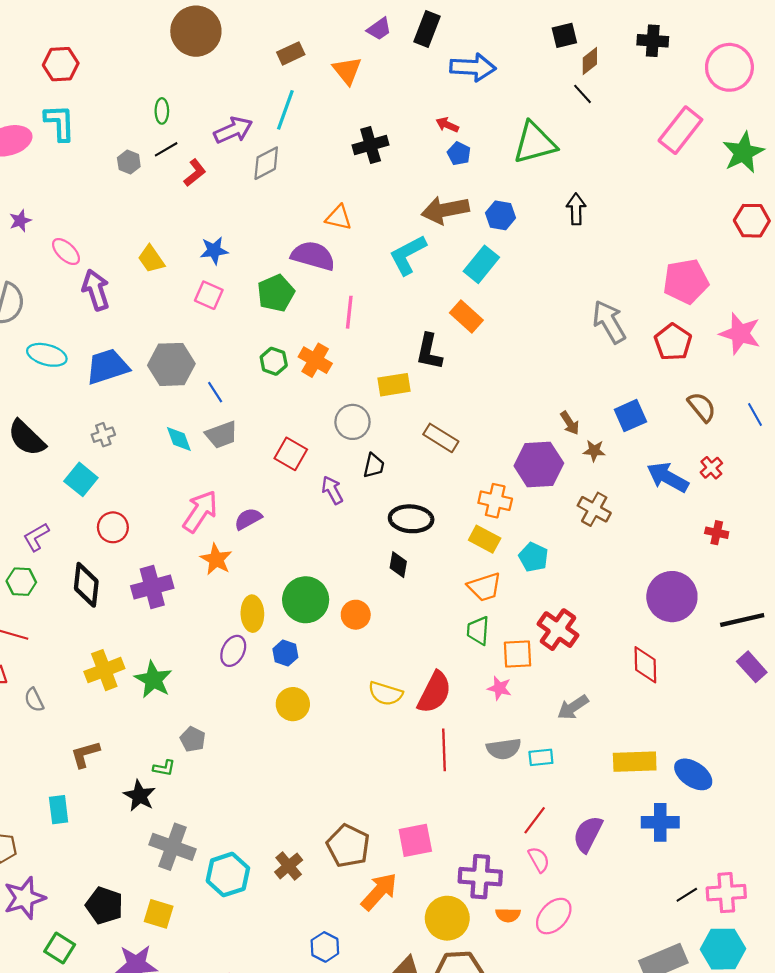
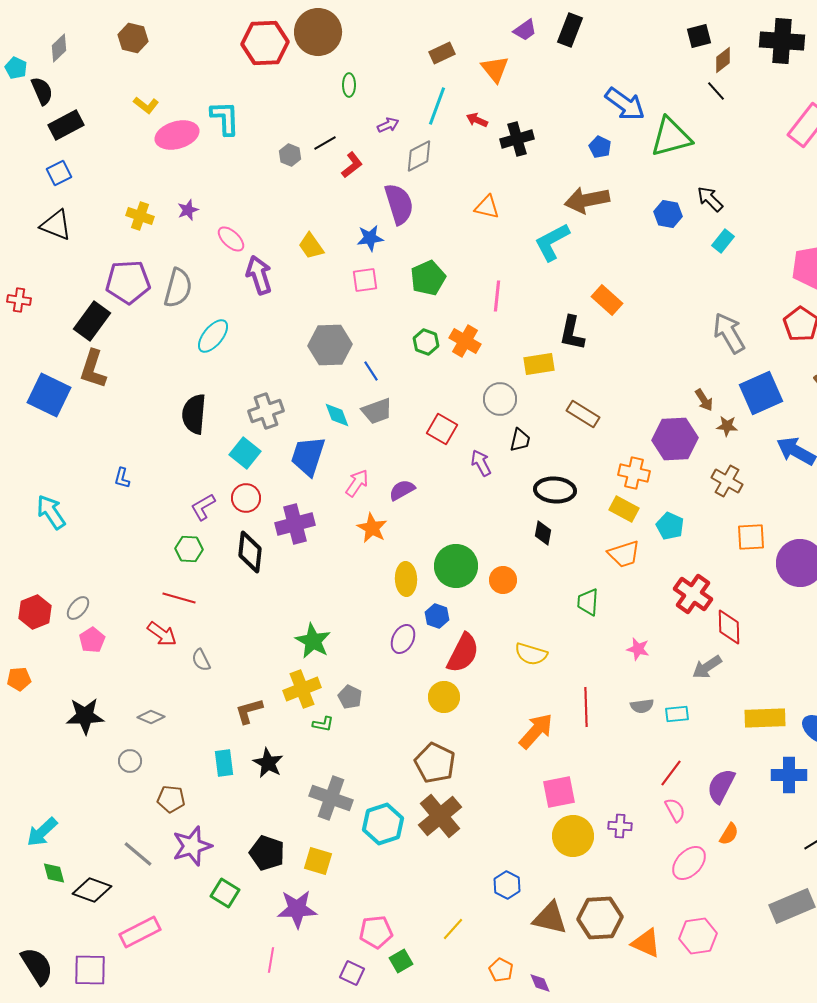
brown circle: (196, 31) -> (318, 32), moved
black cross: (653, 41) -> (782, 41), size x1.5
red hexagon: (61, 64) -> (265, 43), moved, size x1.4
blue arrow: (473, 67) -> (625, 104), moved, turned 33
green ellipse: (162, 111) -> (349, 85), moved
red arrow: (447, 125) -> (477, 120), moved
purple arrow: (233, 130) -> (388, 125), size x0.6
black arrow: (576, 209) -> (710, 199), turned -44
blue hexagon: (500, 215) -> (668, 214), moved
purple semicircle: (313, 256) -> (399, 204), moved, turned 57
cyan rectangle: (481, 264) -> (723, 241), moved, size x0.7
pink square: (209, 295) -> (365, 280), turned -32
gray arrow: (609, 322) -> (729, 333), moved
cyan ellipse: (47, 355) -> (213, 336), turned -66
blue trapezoid: (108, 367) -> (308, 456), moved, turned -54
blue square: (630, 416) -> (761, 393), size x1.4
gray cross: (103, 435) -> (266, 411), size x1.6
black semicircle: (27, 438) -> (194, 414), turned 51
pink arrow: (200, 511) -> (357, 483), size x0.7
red circle: (113, 527) -> (246, 498), moved
purple cross: (152, 587) -> (295, 524), moved
green trapezoid: (478, 631) -> (588, 602), moved
purple ellipse: (233, 651) -> (403, 639), moved
orange square: (518, 654) -> (751, 537), moved
red diamond: (645, 665) -> (729, 627), moved
yellow cross: (104, 670) -> (302, 689), moved
red semicircle: (434, 692) -> (463, 653), moved
yellow circle: (293, 704) -> (444, 697), moved
gray semicircle: (504, 749) -> (642, 706), size x0.7
black star: (139, 796) -> (268, 763), moved
brown pentagon: (348, 846) -> (435, 763), moved
brown cross: (289, 866) -> (440, 816), size x1.6
purple cross: (480, 877) -> (620, 826), size x0.6
orange arrow: (379, 892) -> (536, 731), moved
orange semicircle: (508, 915) -> (729, 834), moved, turned -60
yellow circle: (447, 918) -> (573, 836), moved
blue hexagon: (325, 947) -> (507, 885), moved

